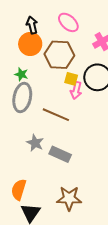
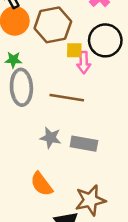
orange semicircle: (19, 190) -> (42, 184), moved, turned -40
brown star: (69, 198) -> (90, 200), moved

